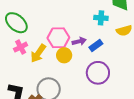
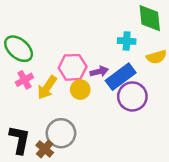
blue rectangle: (96, 46) -> (121, 77), size x1.6
purple circle: (98, 73) -> (132, 96), moved

